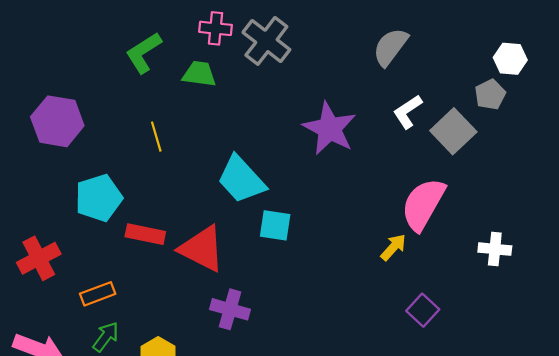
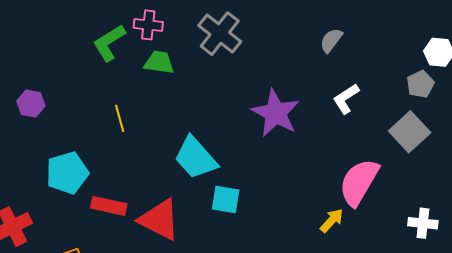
pink cross: (216, 28) -> (148, 25), moved
gray semicircle: (390, 47) -> (331, 40), size x0.7
purple hexagon: (57, 121) -> (31, 104), size x0.6
gray square: (453, 131) -> (410, 132), moved

